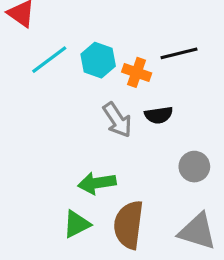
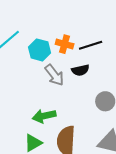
black line: (179, 53) -> (91, 45), moved
cyan hexagon: (98, 60) -> (40, 50), moved

